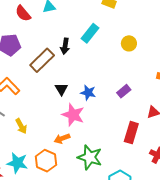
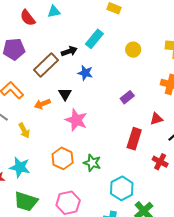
black arrow: (65, 46) -> (69, 51), turned -119
blue star: (88, 93) -> (85, 73), moved
orange arrow: (62, 139) -> (42, 104), moved
green star: (90, 157) -> (92, 163), size x0.7
orange hexagon: (46, 161) -> (63, 158), moved

